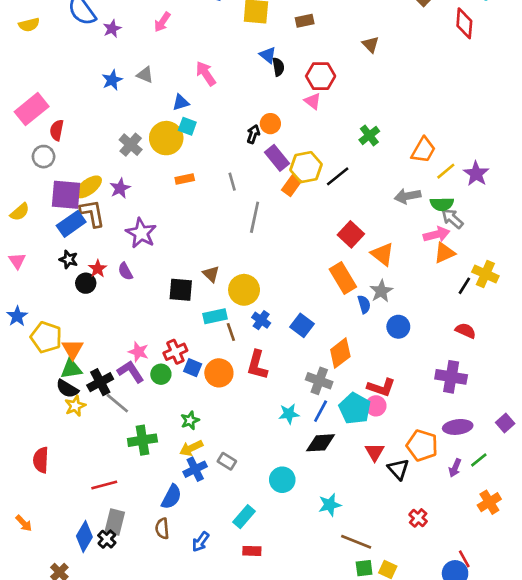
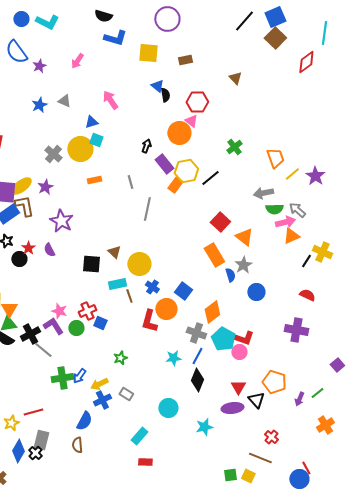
red diamond: (464, 23) -> (306, 62), turned 50
orange circle: (270, 124) -> (179, 133), moved, size x1.5
orange trapezoid: (423, 150) -> (275, 158), turned -50
green semicircle: (442, 204) -> (274, 209), moved
orange circle: (219, 373) -> (166, 309), moved
yellow star: (75, 406) -> (11, 423), moved
cyan pentagon: (355, 408) -> (223, 339), moved
green star: (190, 420) -> (120, 358), moved
purple ellipse: (458, 427) -> (232, 408), moved
black diamond: (321, 443) -> (197, 380), turned -65
blue arrow: (200, 542) -> (79, 376), moved
brown line: (356, 542) -> (260, 458), moved

